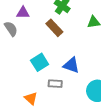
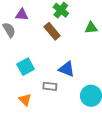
cyan square: (40, 62) -> (26, 67), moved

